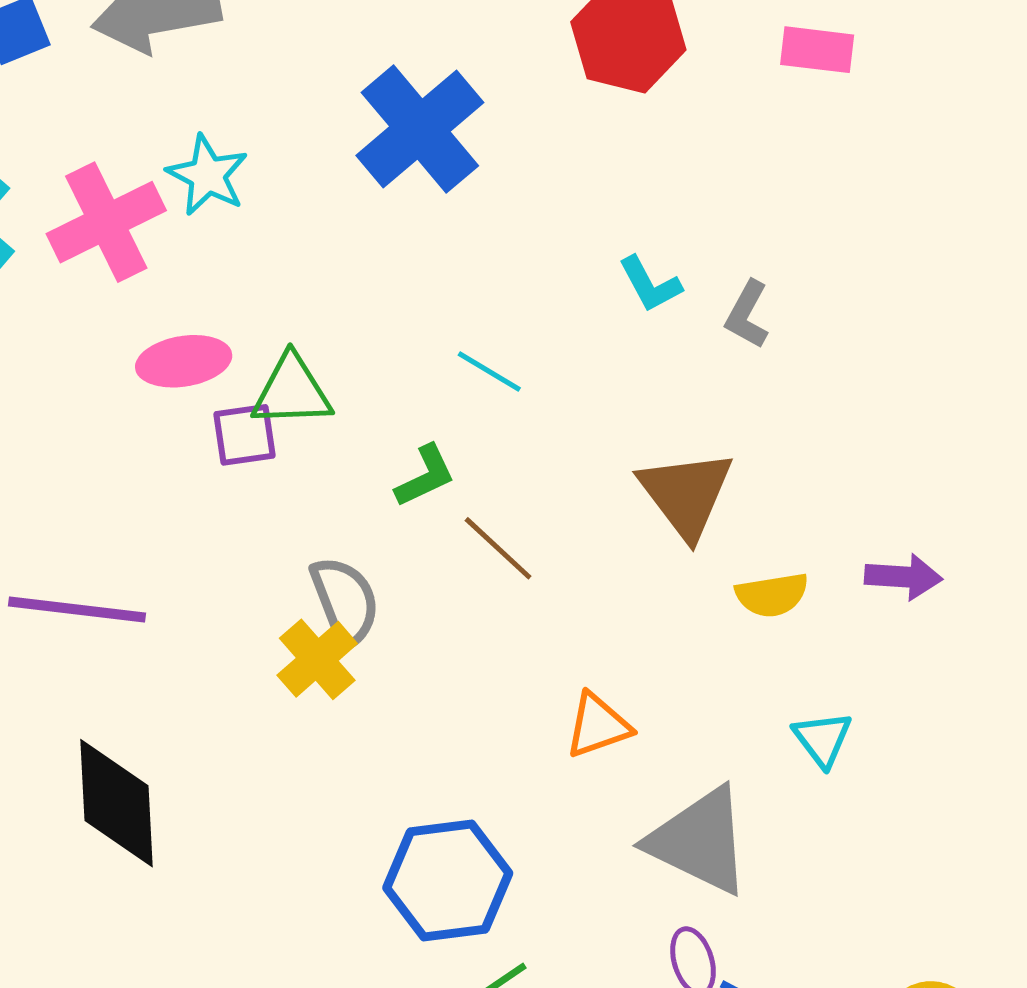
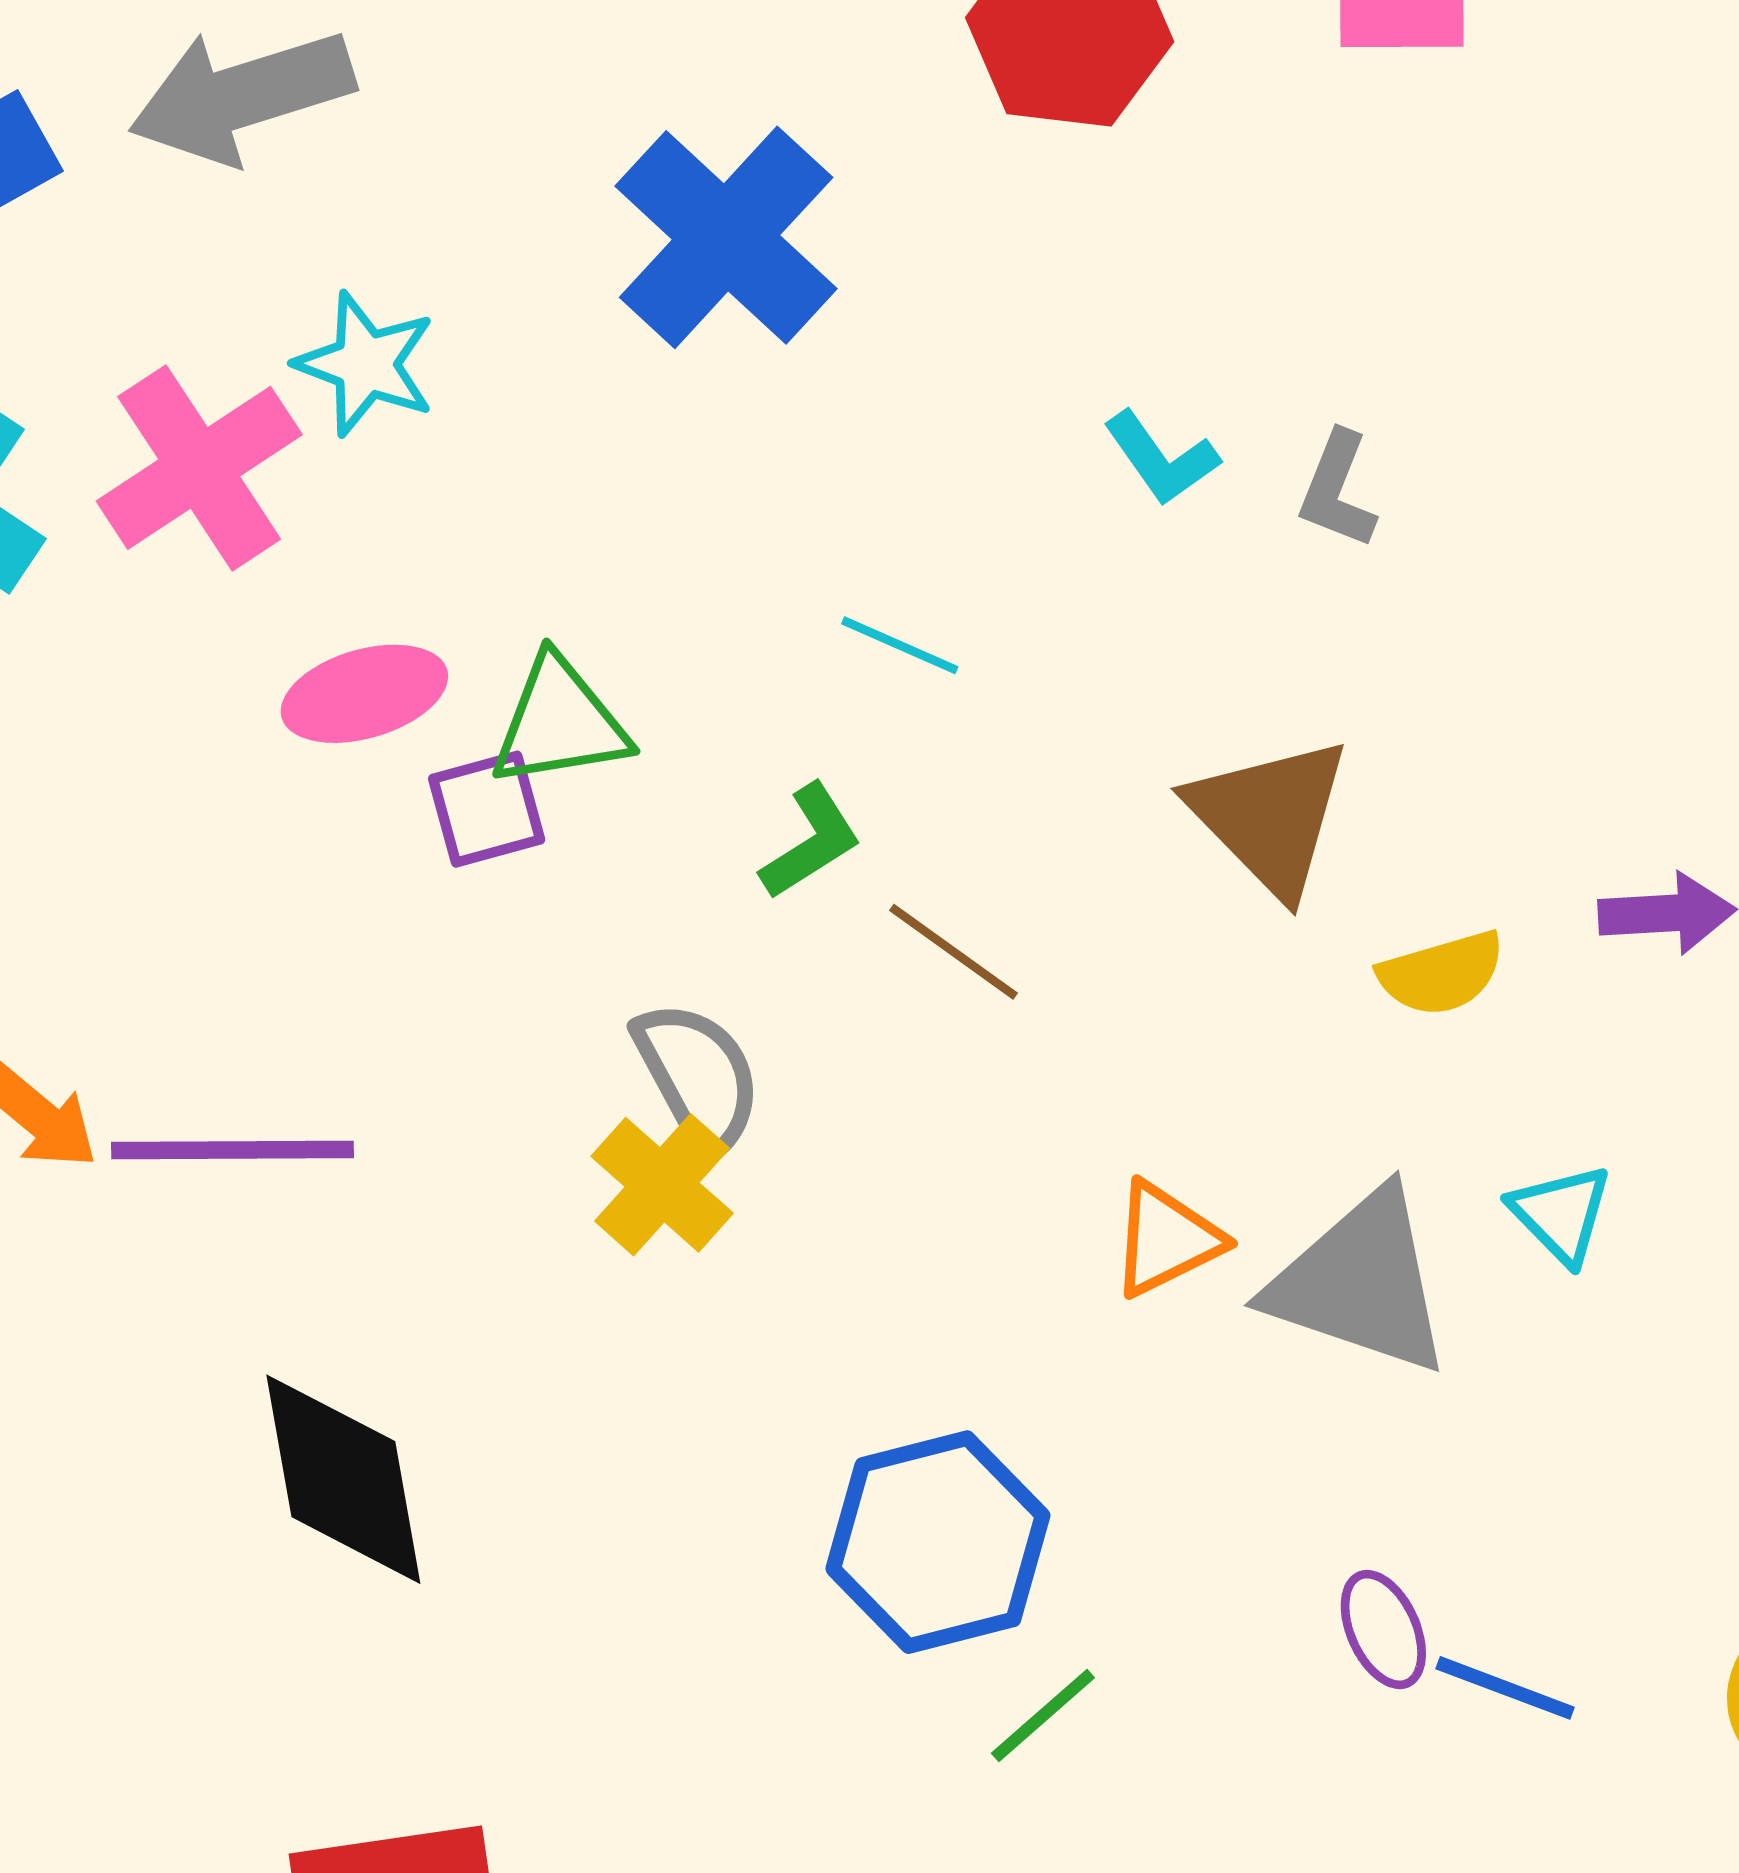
gray triangle: (699, 841) -> (1360, 1282), moved

